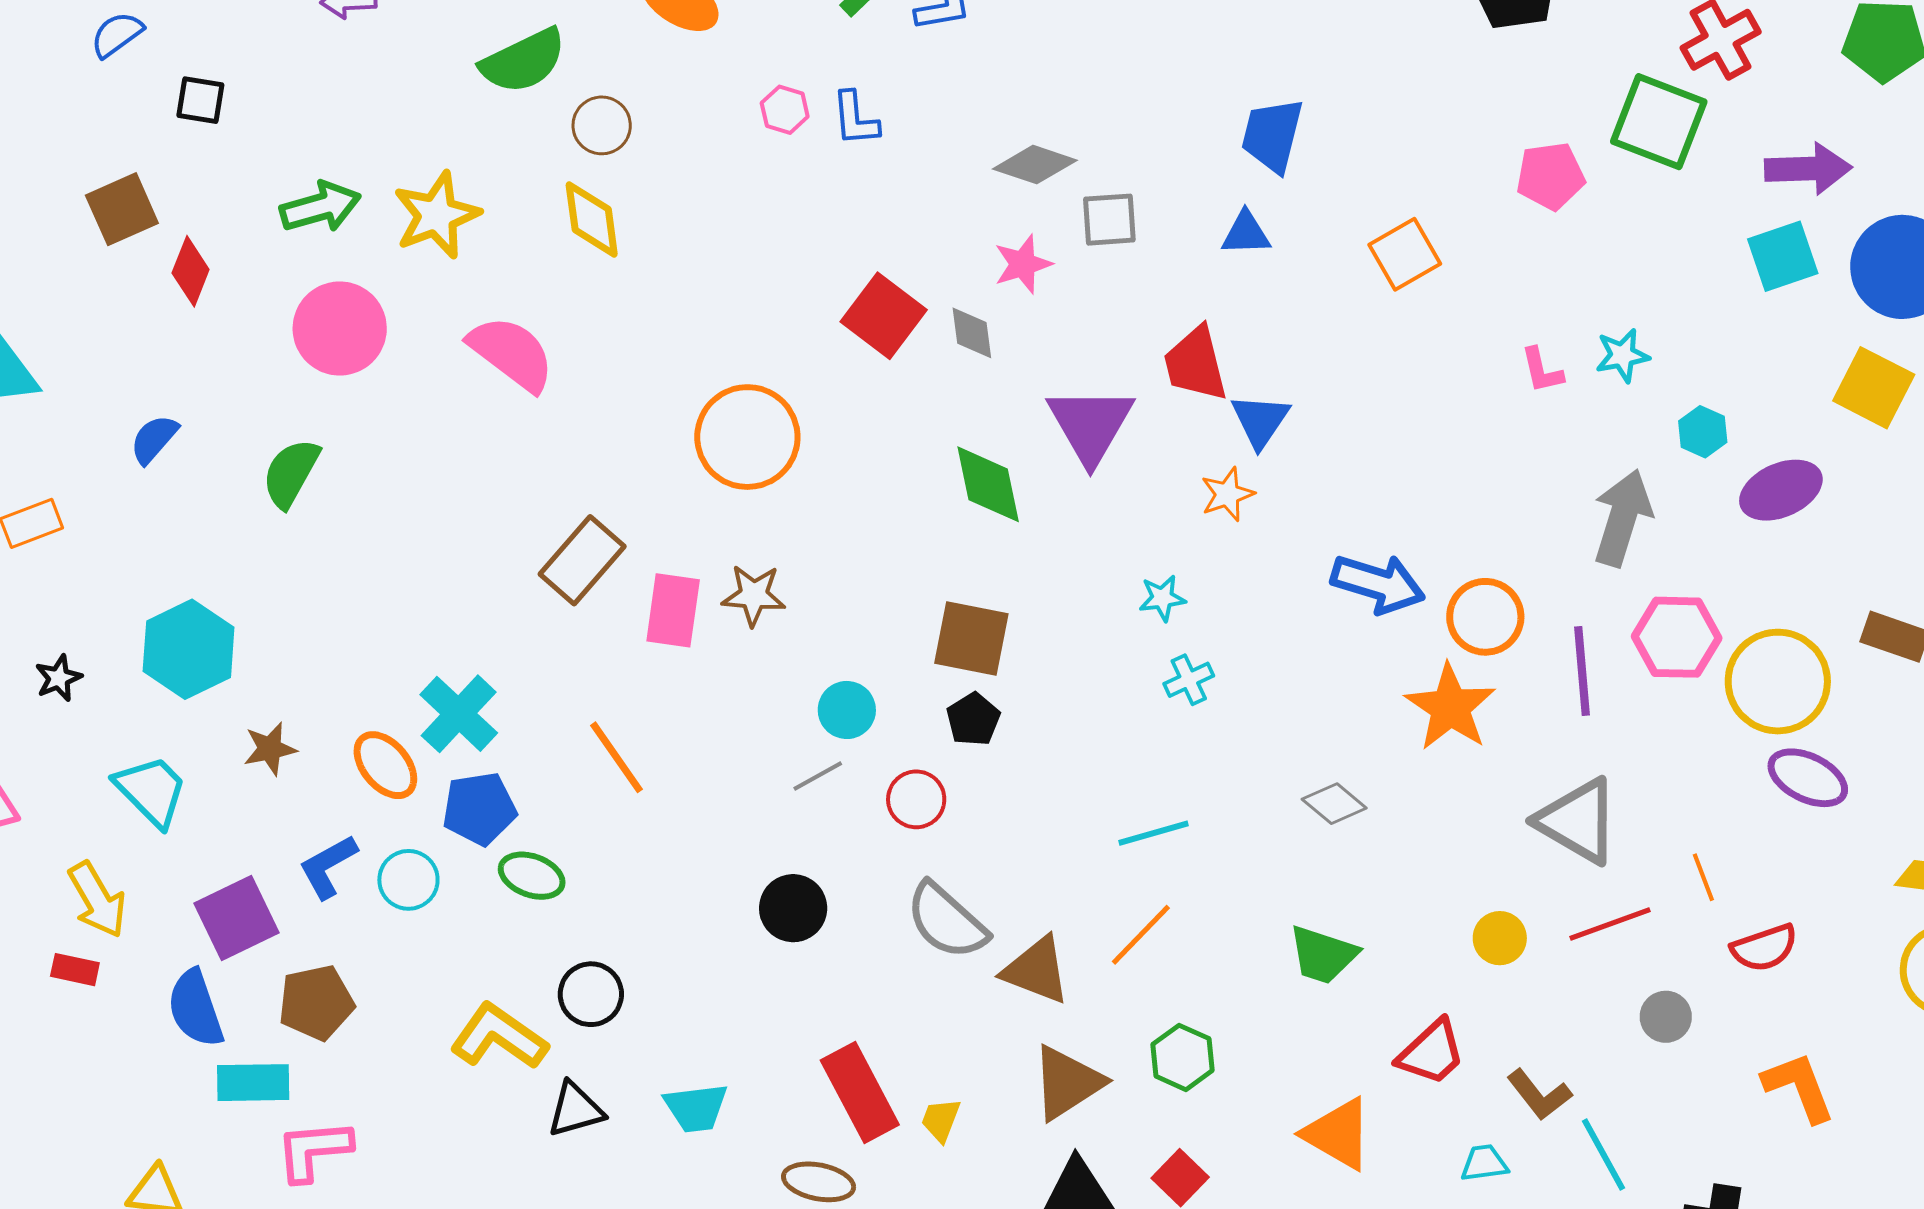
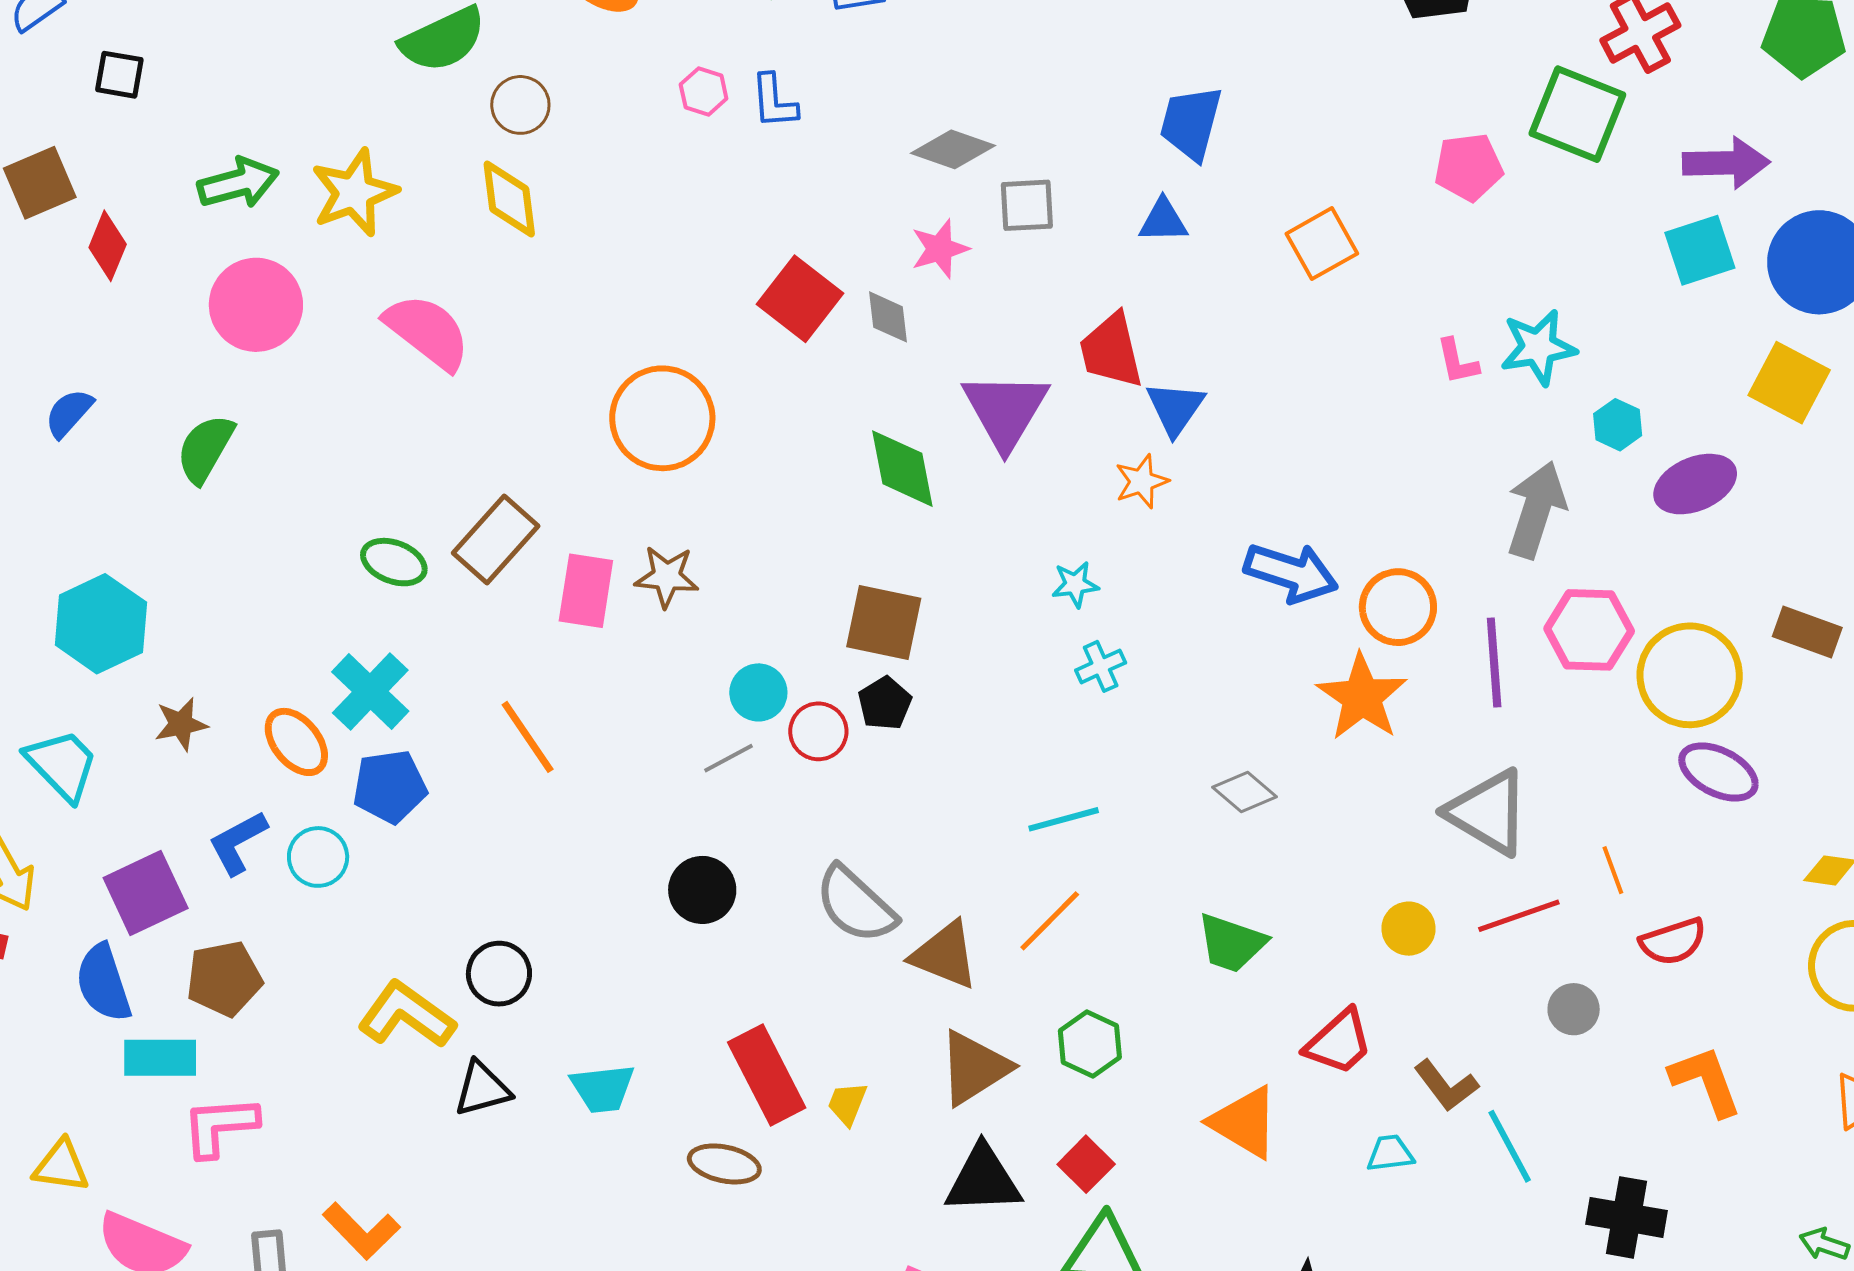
cyan star: (1622, 355) -> (1538, 347), size x1.4
red circle: (916, 799) -> (818, 731), moved
green ellipse: (532, 876) -> (394, 562), moved

